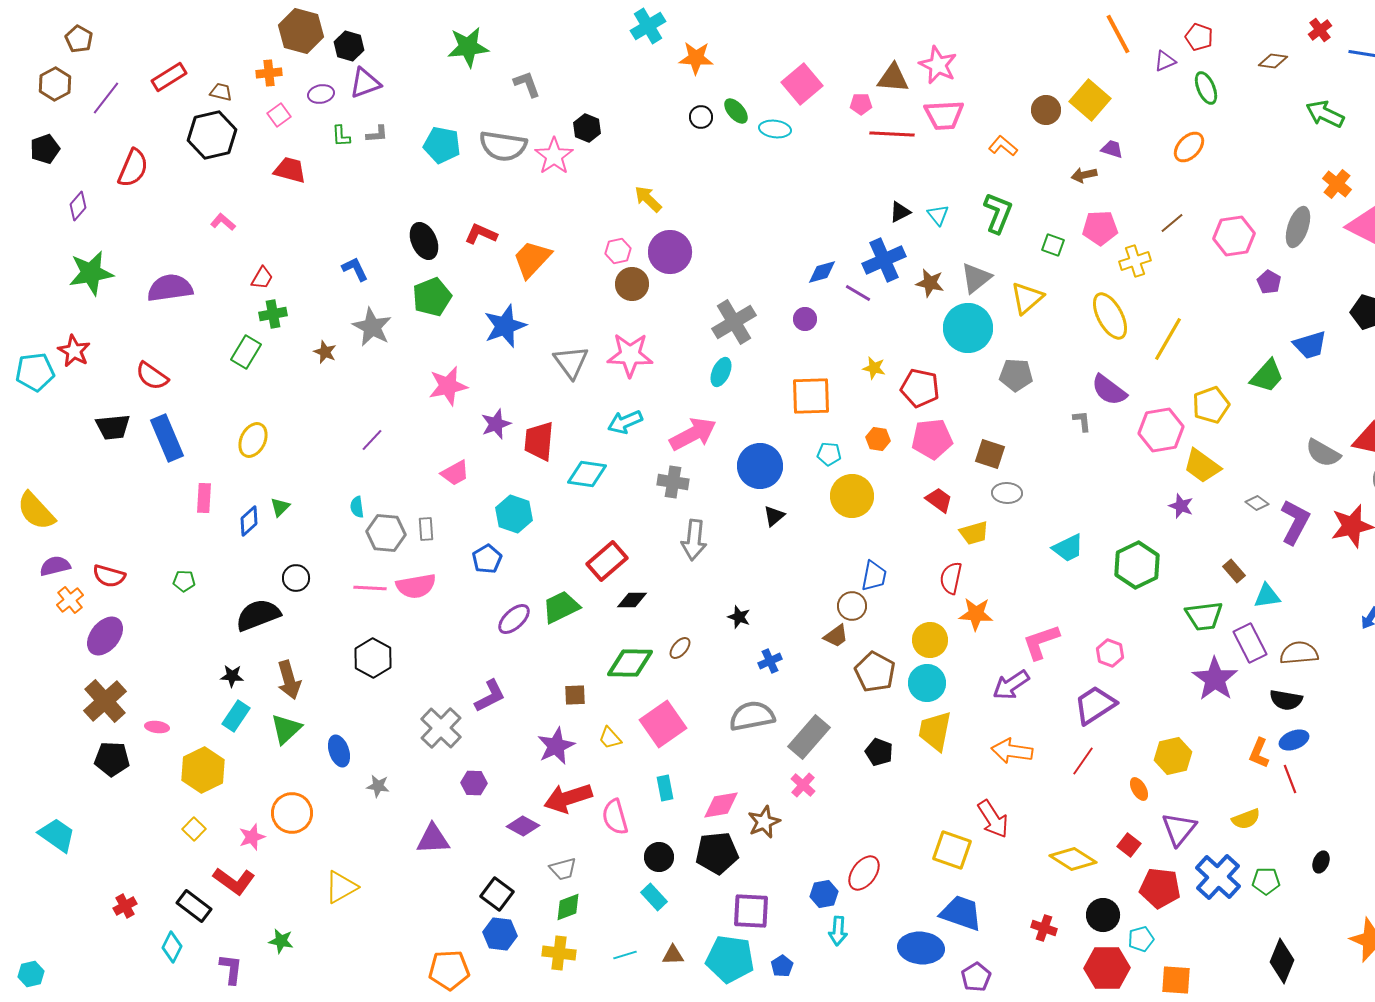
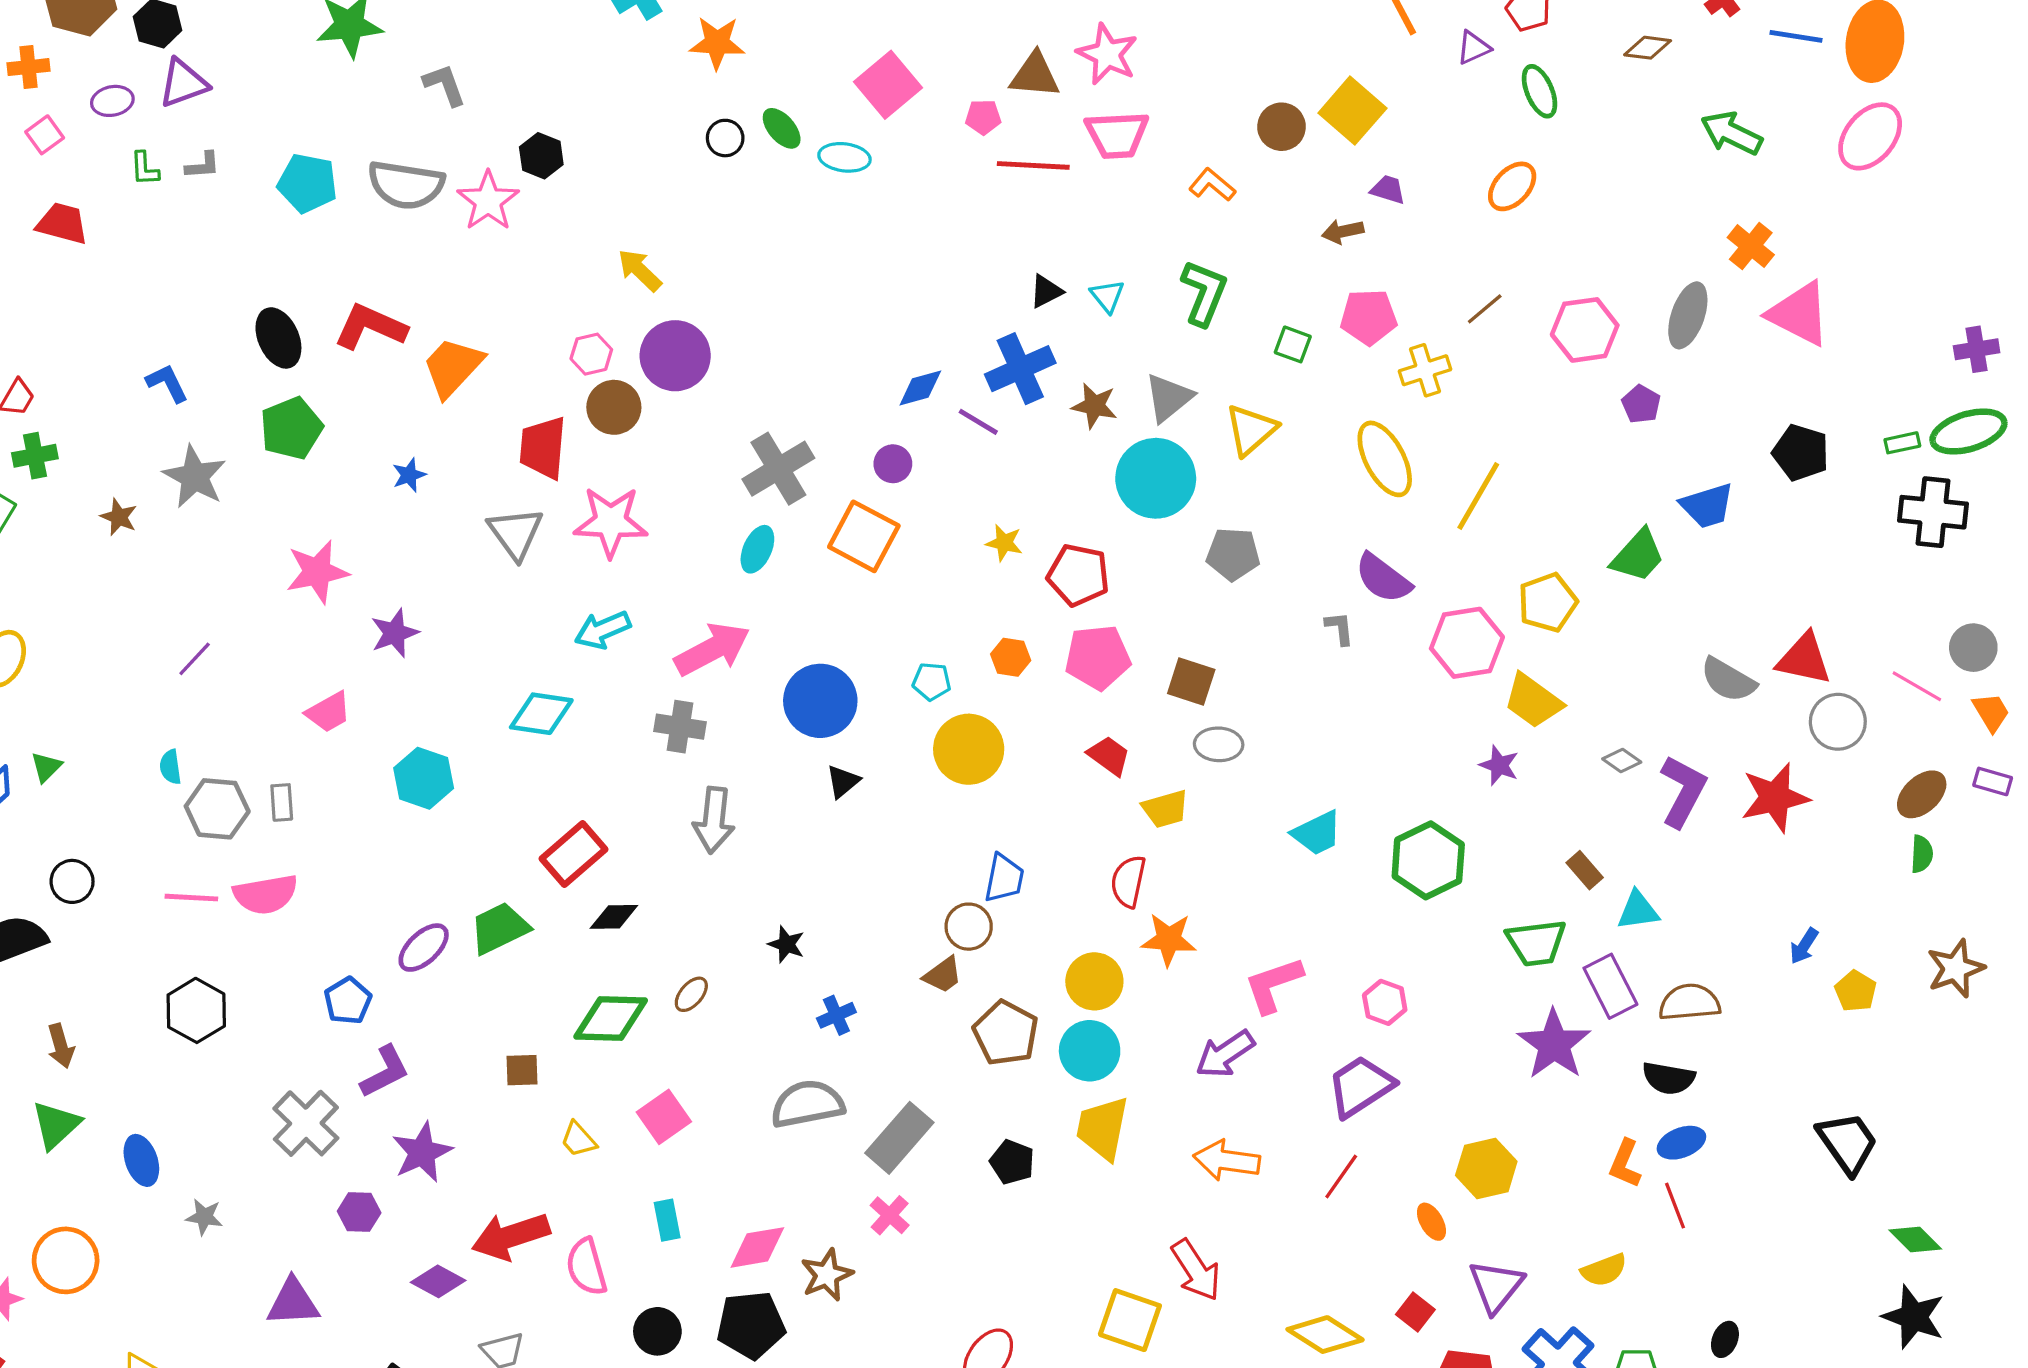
red L-shape: (481, 234) -> (370, 327), size x1.4
blue star: (505, 326) -> (409, 475), size x0.5
orange square: (811, 396) -> (864, 536), moved, turned 30
red trapezoid: (539, 441) -> (543, 448), moved
blue pentagon: (487, 559) -> (348, 1001), moved
brown arrow: (289, 680) -> (61, 1046), size x0.7
pink square: (663, 724) -> (664, 1117), size x0.7
purple star: (556, 746) -> (422, 1152), moved

